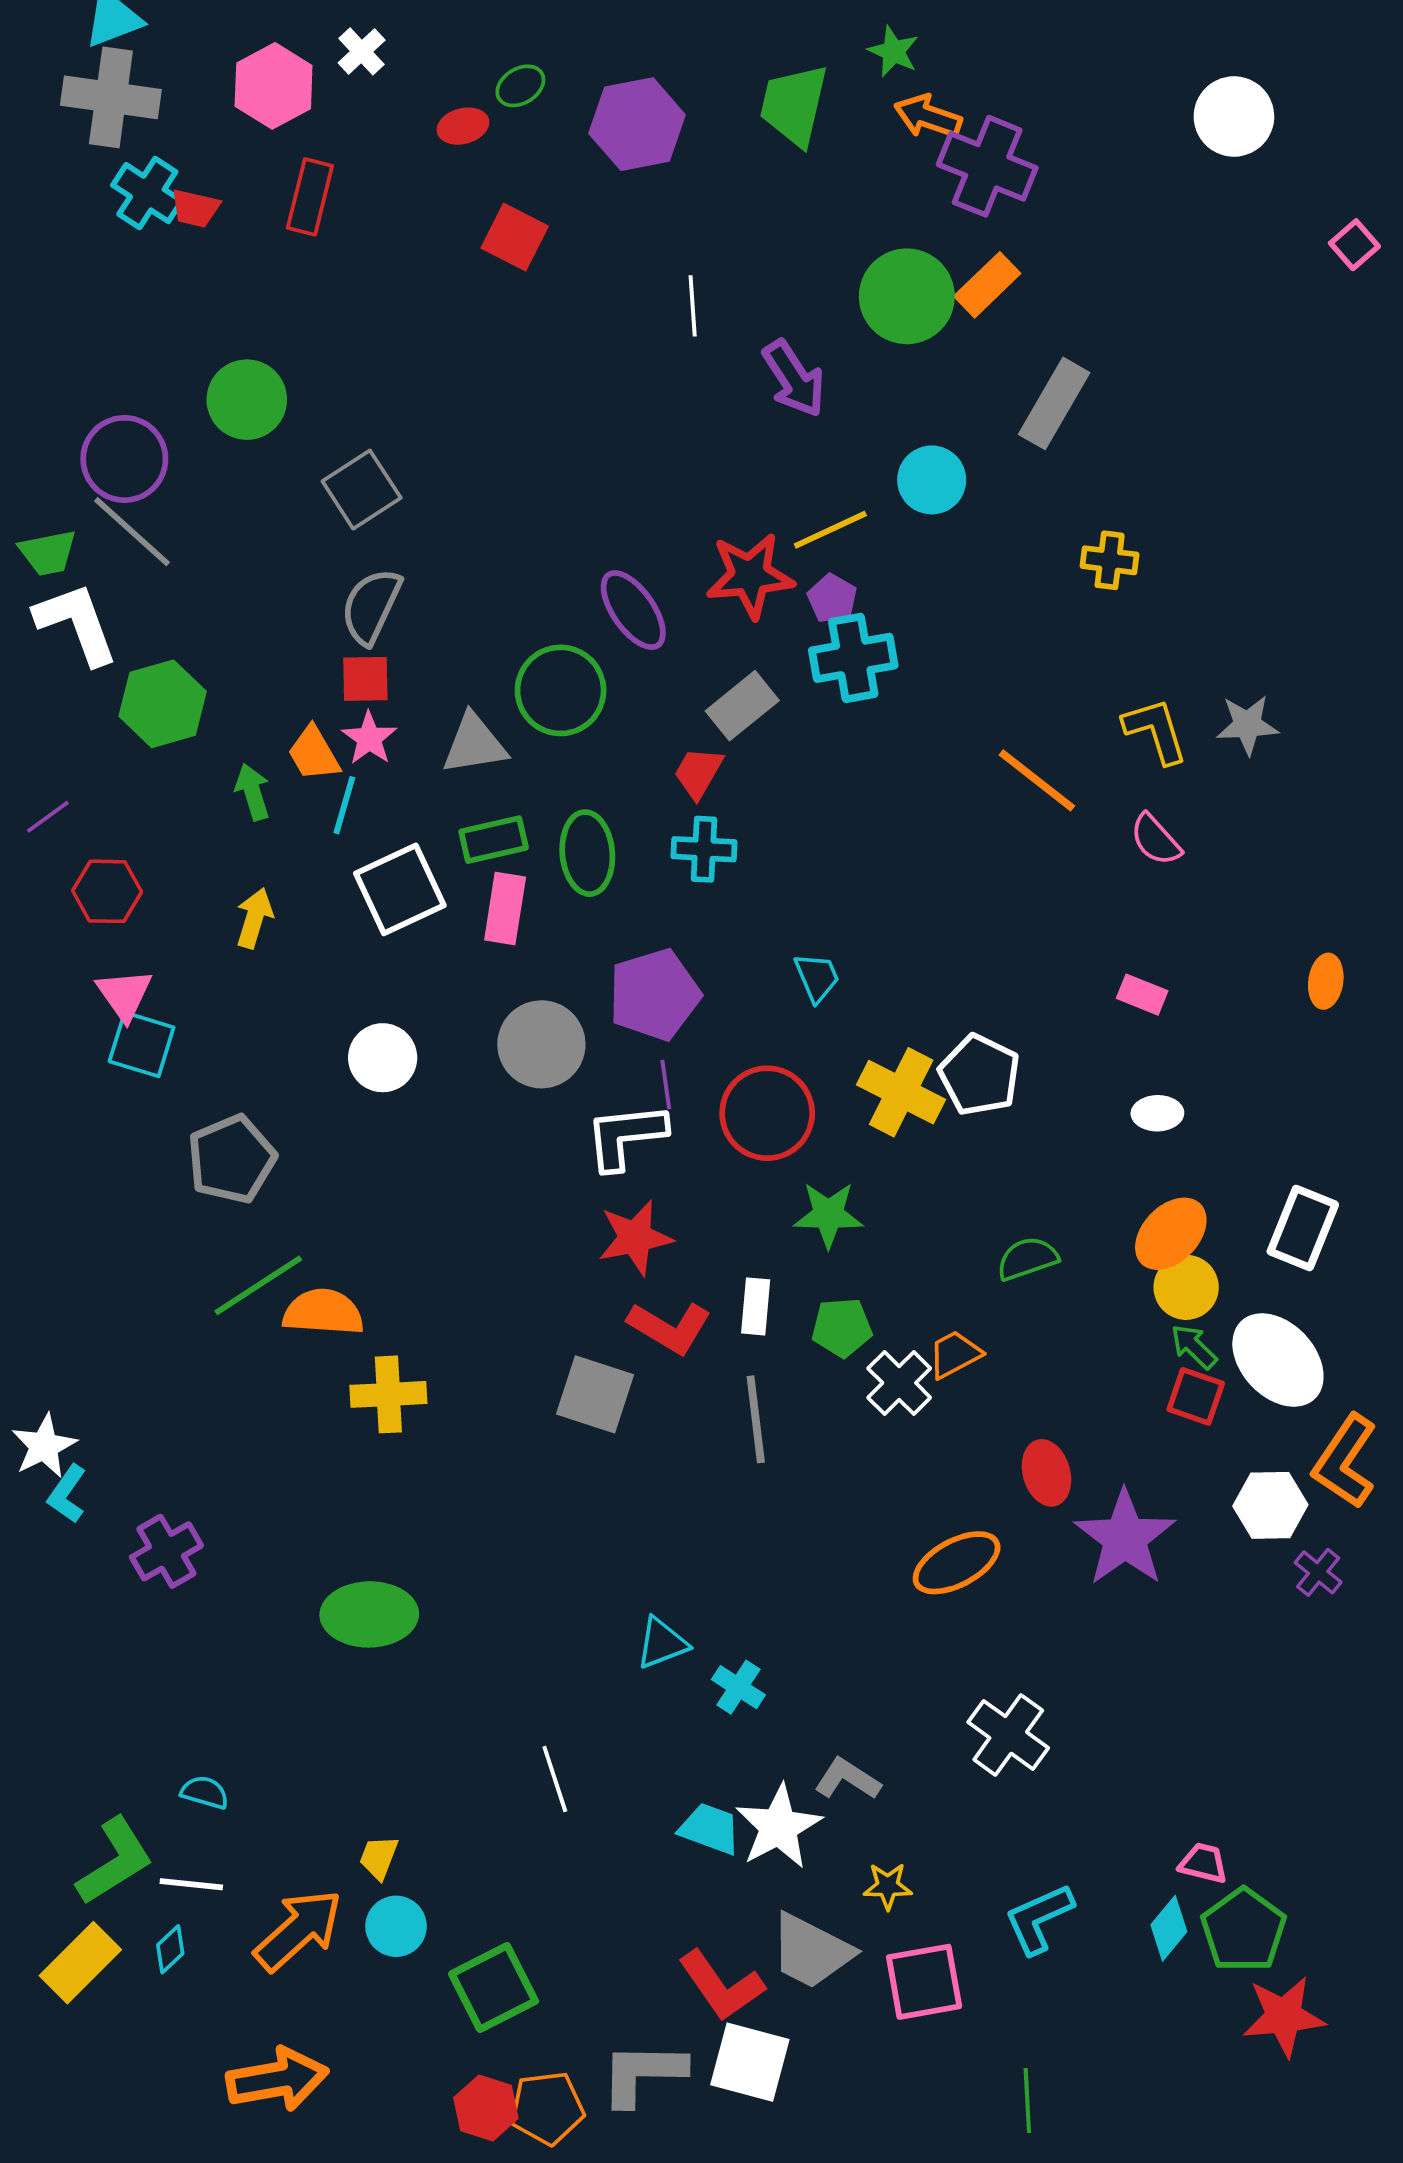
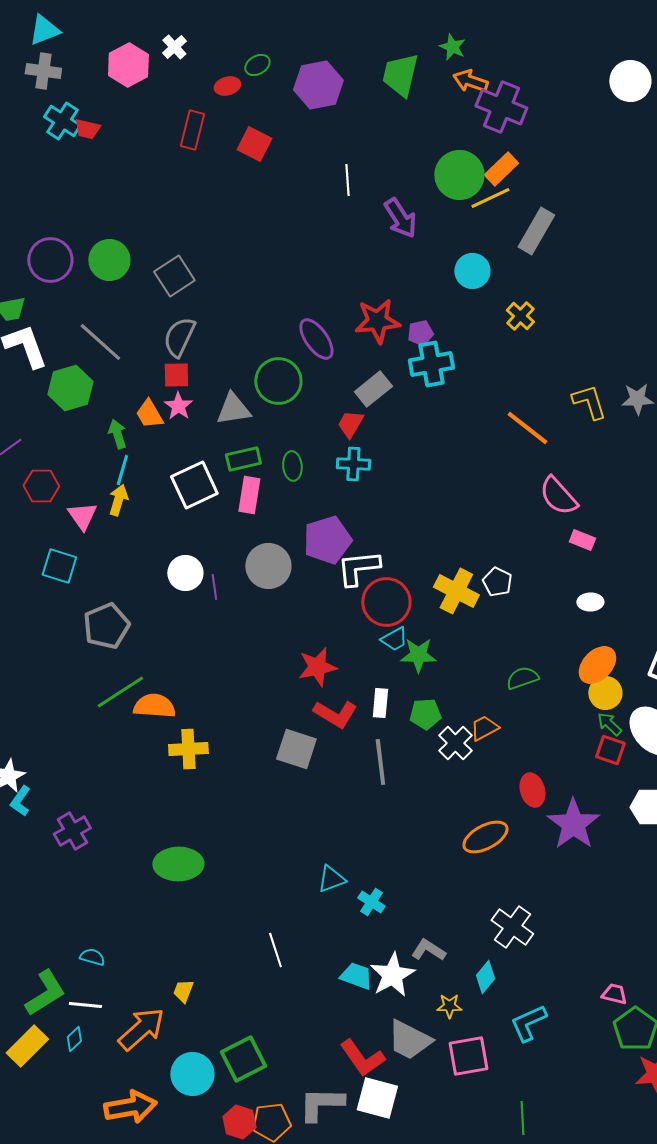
gray cross: (111, 97) -> (43, 71), size x0.7
red rectangle: (310, 197) -> (192, 130), moved
green circle: (247, 400) -> (109, 260), moved
yellow line: (830, 530) -> (490, 198), moved
gray line: (132, 532) -> (100, 342), moved
yellow cross: (1110, 560) -> (520, 316), moved, turned 36
purple pentagon: (832, 599) -> (420, 333), turned 30
cyan line: (344, 805) -> (122, 470), moved
pink semicircle: (1156, 840) -> (558, 496), moved, size x1.4
green ellipse: (587, 853) -> (292, 466), size x0.7
cyan trapezoid: (817, 977) -> (394, 639), moved, turned 84
pink triangle: (124, 995) -> (82, 516), moved
white pentagon: (980, 1075) -> (497, 582), size x0.7
purple line: (666, 1085) -> (214, 587), moved
white L-shape: (626, 1136) -> (358, 568), moved
cyan circle: (396, 1926) -> (192, 1074), moved, size x1.4
cyan diamond: (1169, 1928) -> (485, 977), moved

